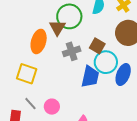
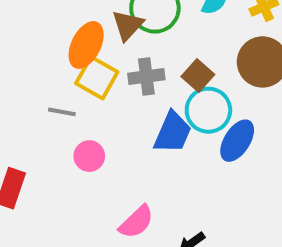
yellow square: (27, 74) -> (97, 78), moved
gray line: (30, 104) -> (62, 112), moved, turned -48
pink circle: (52, 107) -> (89, 156), moved

